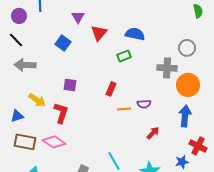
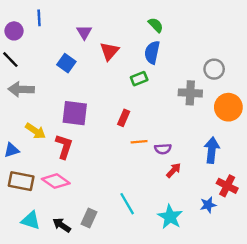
green semicircle: (198, 11) -> (156, 25), moved, turned -32
blue semicircle: (135, 34) -> (152, 52), turned -90
purple square: (70, 85) -> (75, 113), size x1.6
orange circle: (188, 85) -> (228, 107), moved
purple semicircle: (144, 104) -> (163, 149), moved

